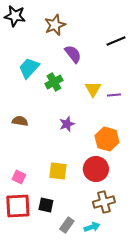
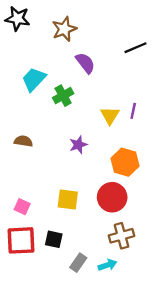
yellow triangle: (93, 89) -> (110, 115), moved
purple line: (114, 95) -> (133, 111), turned -72

